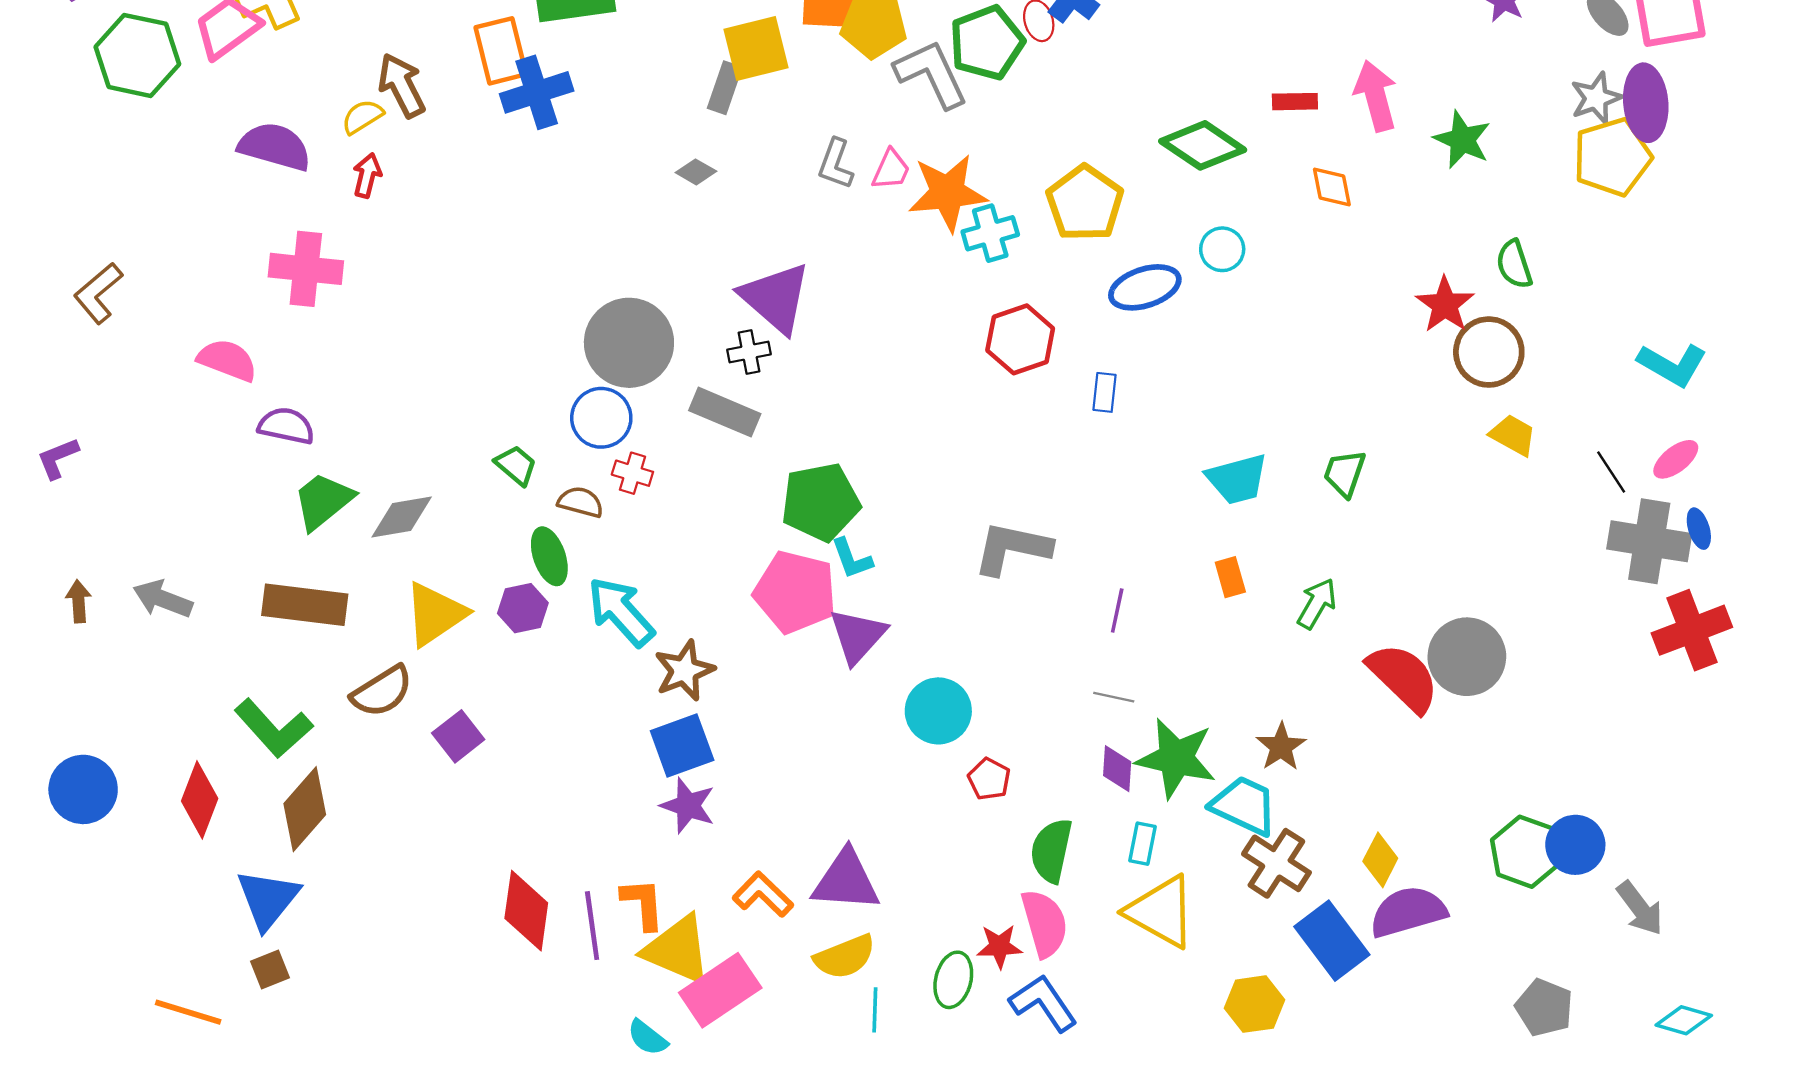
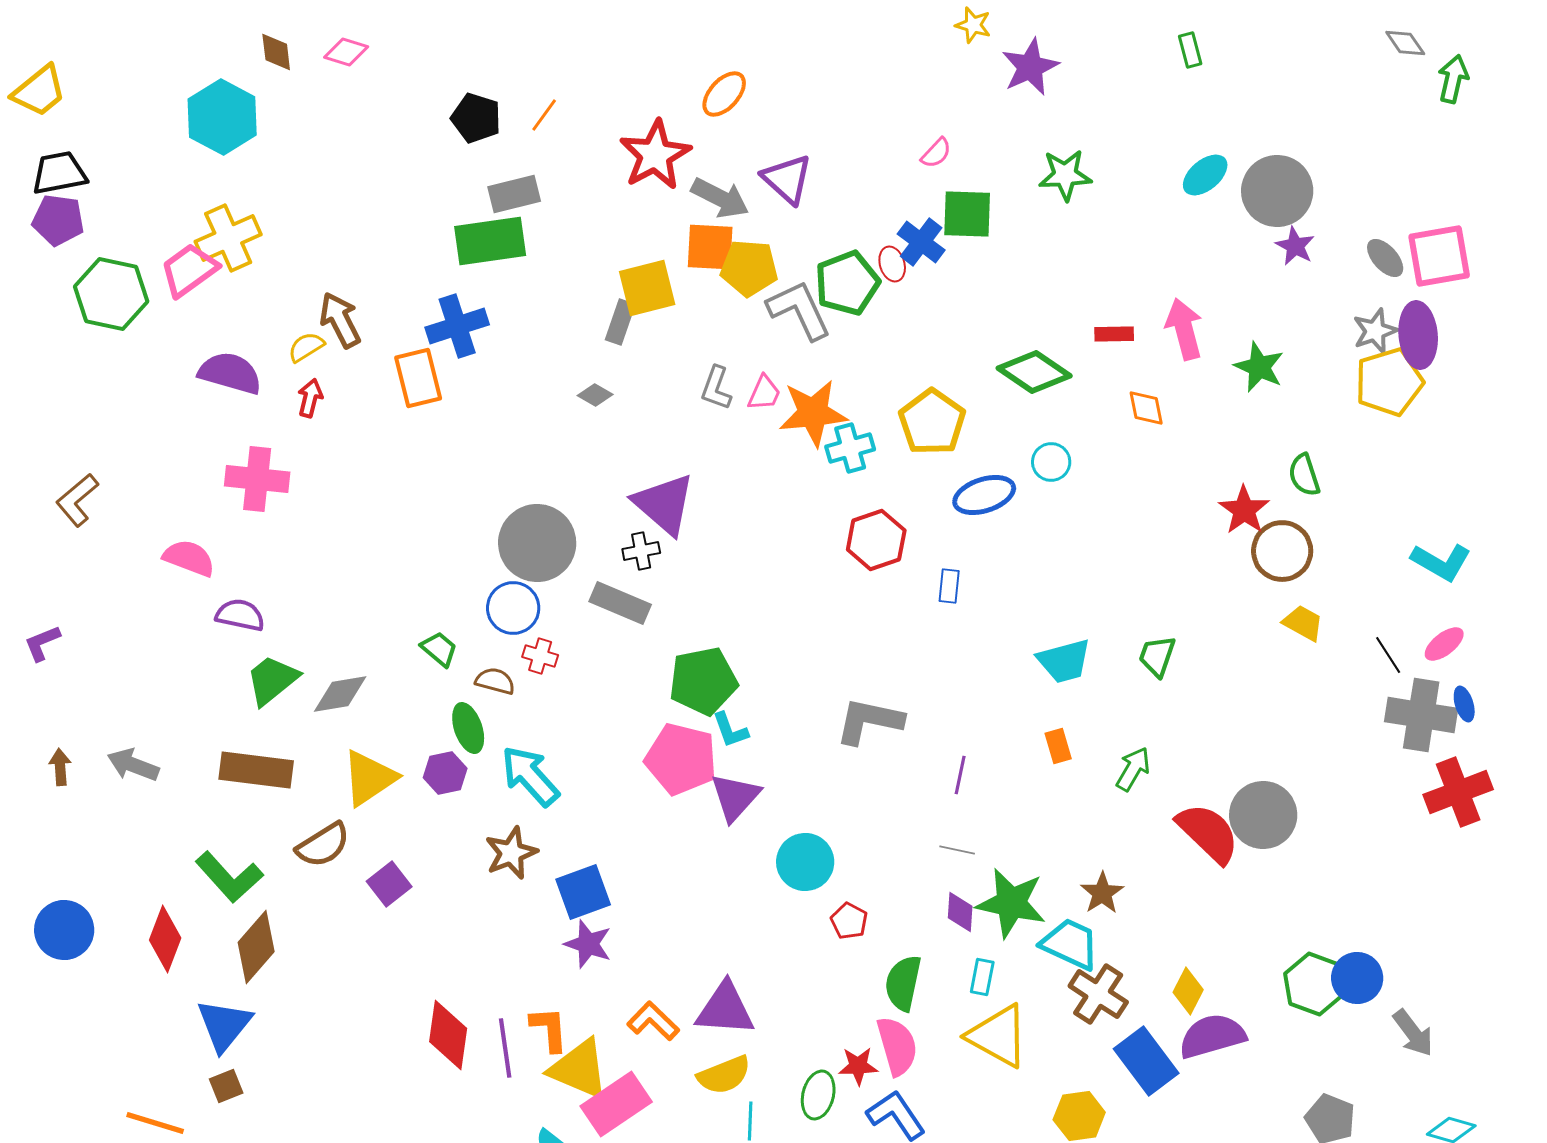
orange rectangle: (501, 51) -> (418, 378), moved
brown star: (684, 671) -> (511, 853), moved

